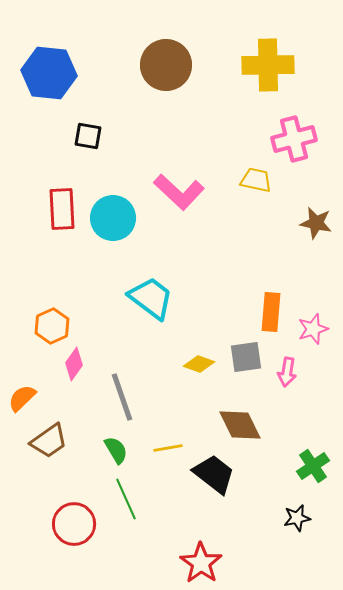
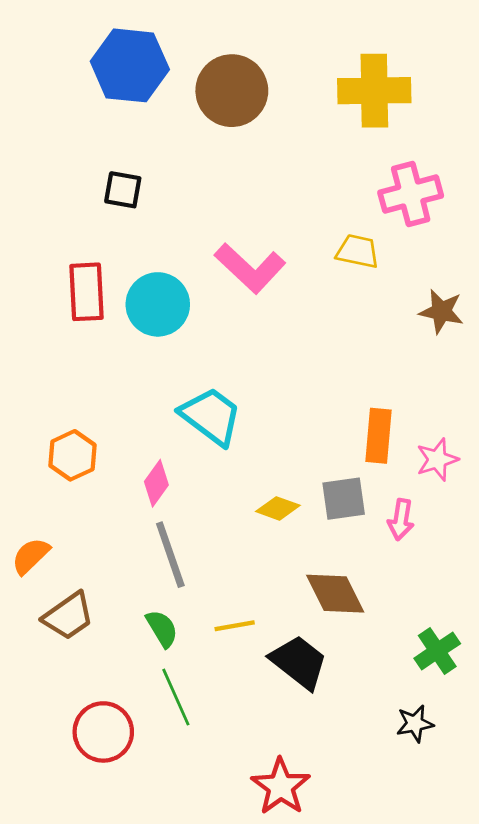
blue hexagon: (49, 73) -> (130, 65), moved
pink diamond: (74, 364) -> (156, 483), moved

